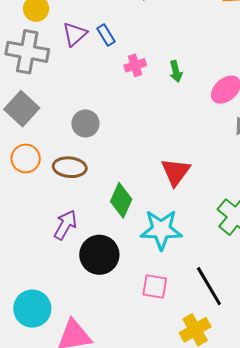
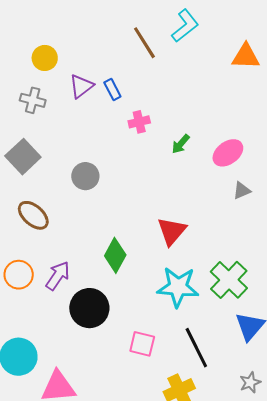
gray cross: (27, 52) -> (33, 100), size x0.6
green arrow: (176, 71) -> (181, 144), moved, turned 50
orange circle: (26, 158) -> (19, 275), moved
brown ellipse: (70, 167) -> (33, 215), moved, turned 32
cyan star: (161, 230) -> (178, 287), moved

